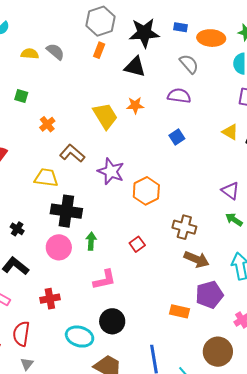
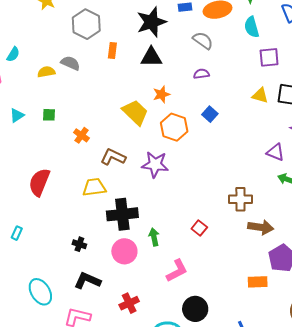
gray hexagon: (101, 21) -> (86, 24), moved
purple semicircle: (179, 96) -> (201, 74), size x0.7
orange hexagon: (146, 191) -> (174, 127), moved

